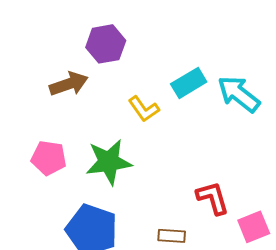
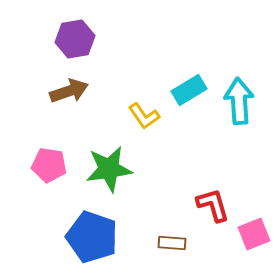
purple hexagon: (106, 44) -> (75, 39), moved
cyan arrow: (239, 94) -> (239, 101), turned 48

